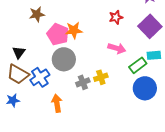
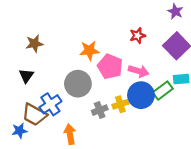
brown star: (37, 14) -> (34, 44), moved
pink pentagon: (58, 34) -> (110, 66), moved
brown trapezoid: (18, 74) -> (34, 115), moved
blue circle: (145, 88) -> (141, 95), moved

